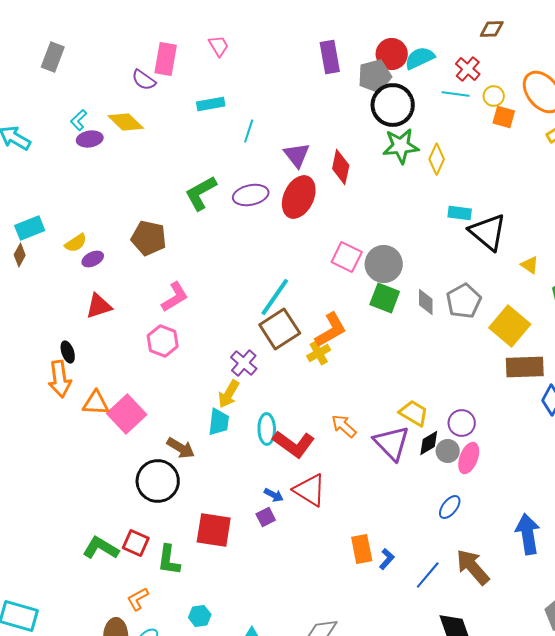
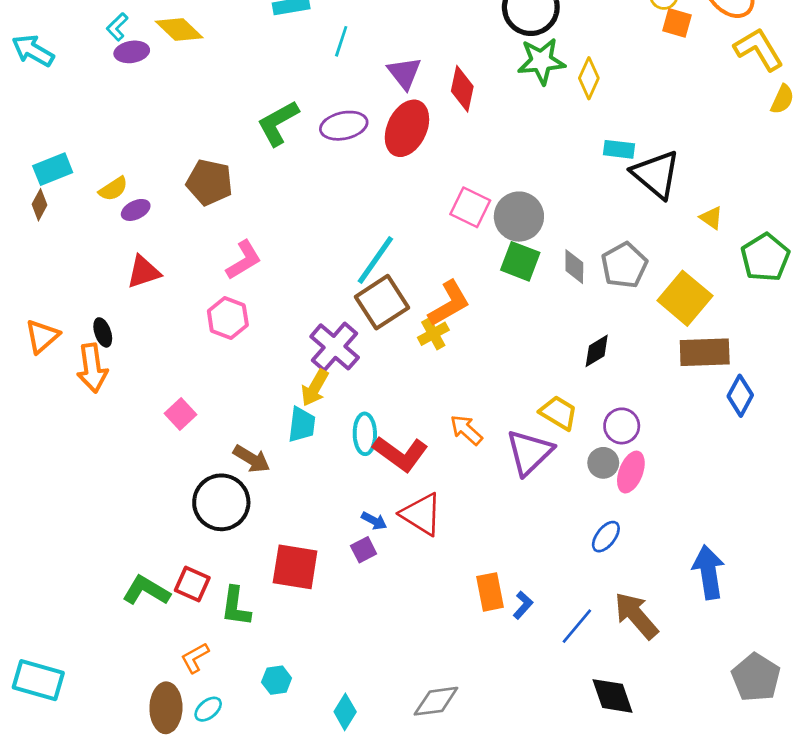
purple cross: (244, 363) -> (335, 347), size x1.4
orange triangle: (96, 403) -> (42, 336), moved, turned -44
pink square: (127, 414) -> (180, 414), size x0.6
purple triangle: (392, 443) -> (529, 452), turned 30
black diamond: (429, 443) -> (597, 351), moved

